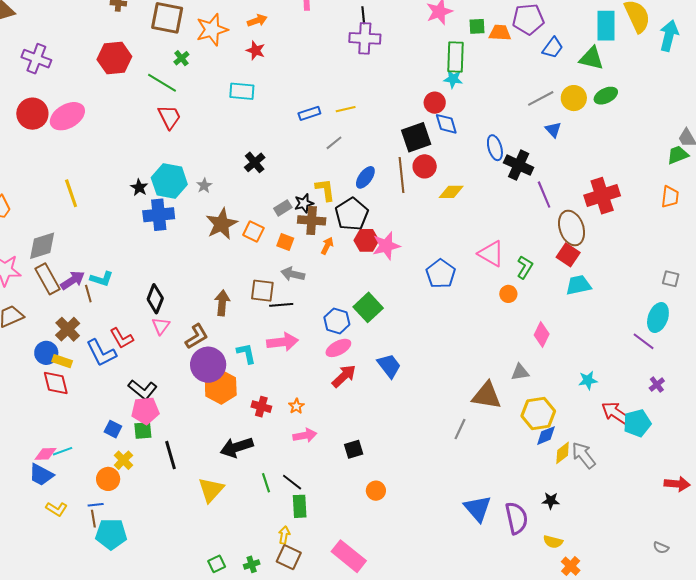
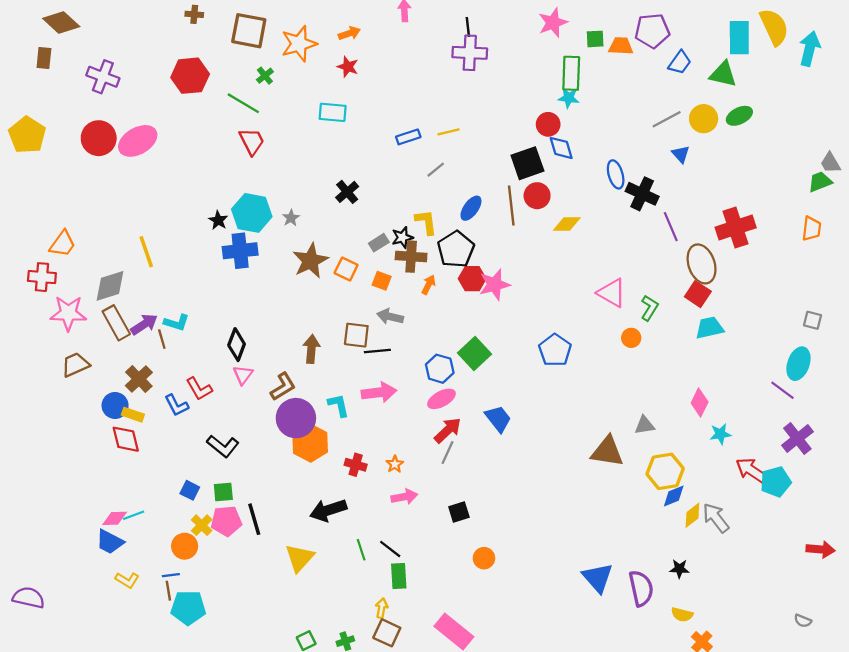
yellow line: (71, 193) -> (146, 252), moved
blue pentagon: (441, 274) -> (555, 350), moved
pink diamond: (542, 334) -> (700, 402), moved
blue L-shape: (101, 353) -> (177, 405), size x0.7
purple cross: (657, 385) -> (797, 438), size x1.8
pink pentagon: (145, 411) -> (226, 521), moved
gray line: (460, 429) -> (447, 453), moved

